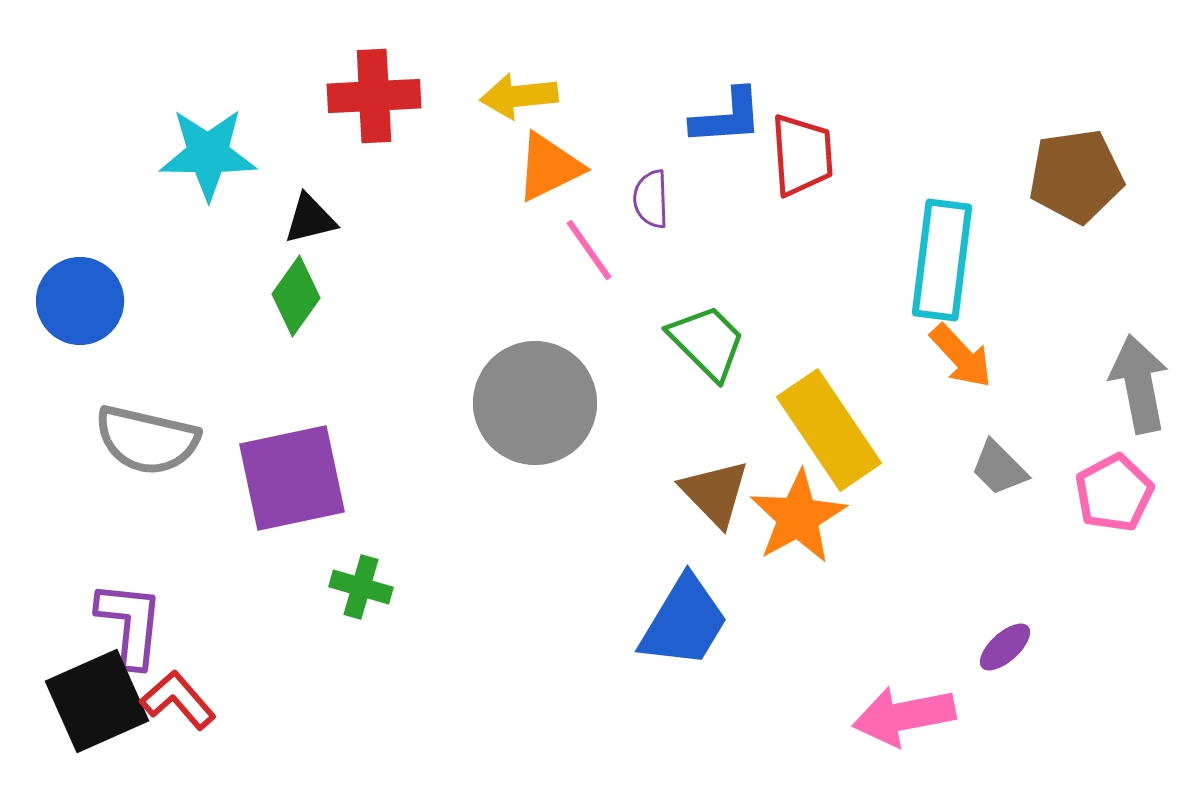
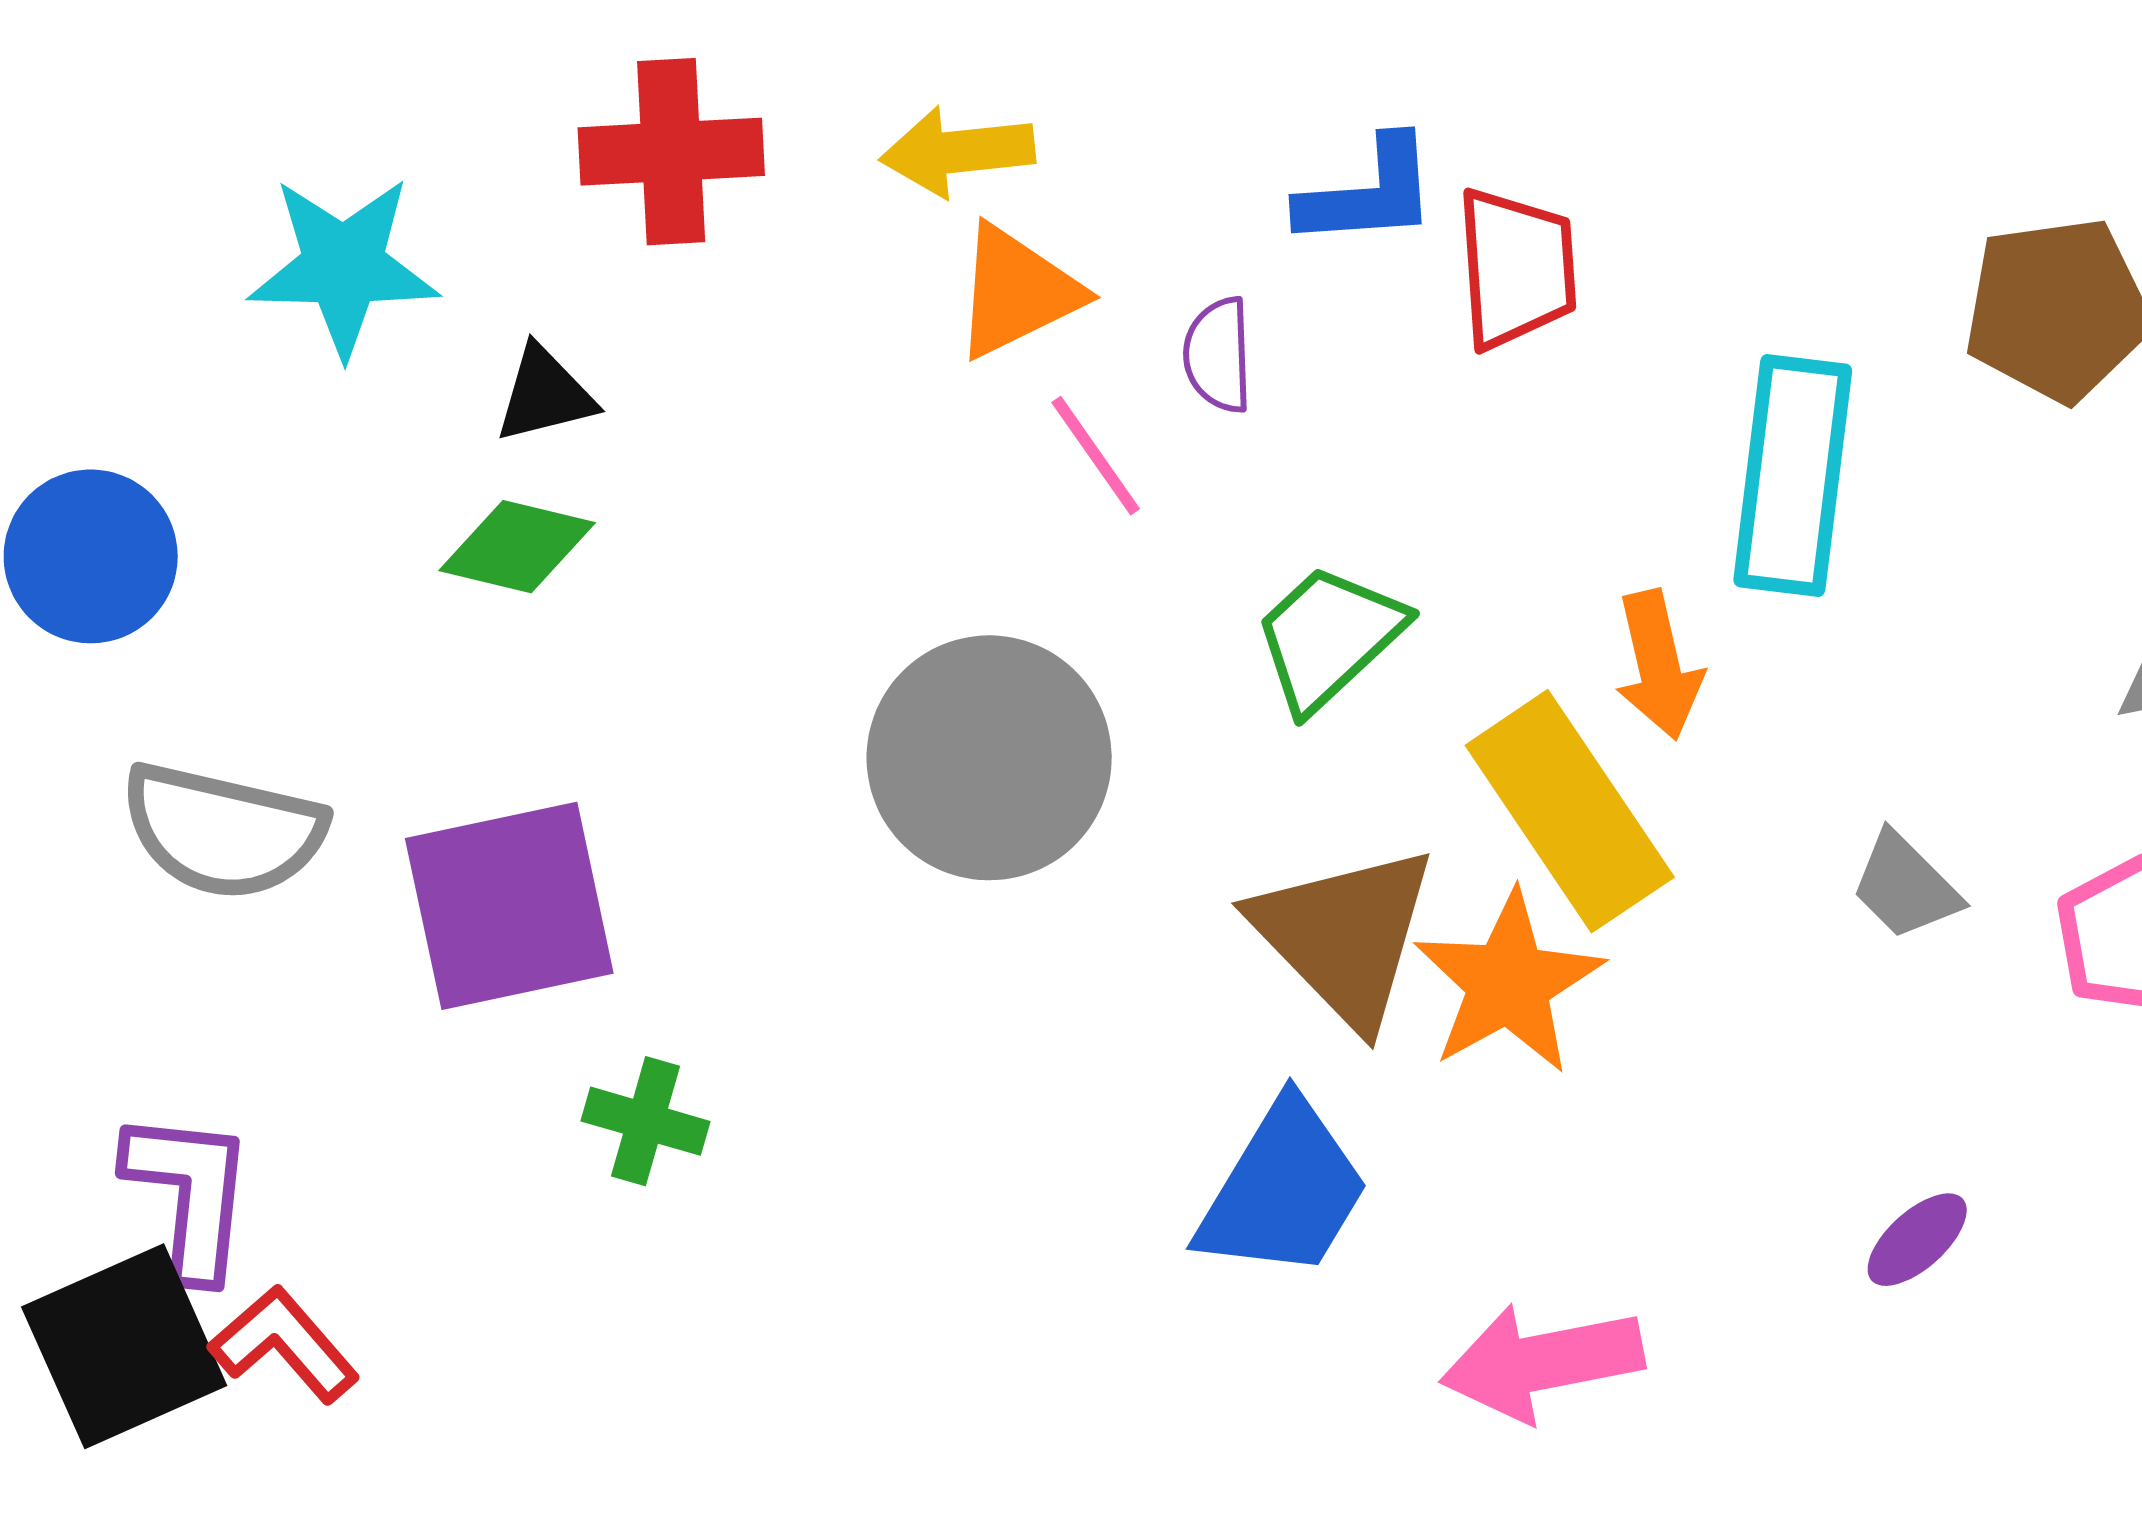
green diamond: (296, 296) -> (517, 547), turned 68
green trapezoid: (707, 342) -> (1329, 637), turned -88
orange arrow: (961, 356) -> (1658, 665), moved, turned 30
brown triangle: (715, 493) -> (1345, 936), size x1.4
pink arrow: (904, 716) -> (1542, 1362), moved

